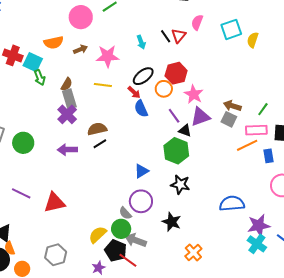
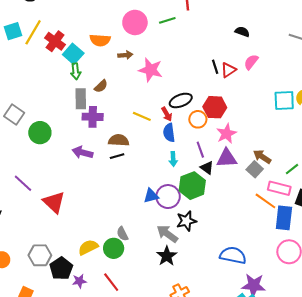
cyan square: (231, 29) -> (284, 101), moved
cyan arrow: (141, 42) -> (173, 159), moved
yellow line: (103, 85) -> (142, 116), moved
gray rectangle: (69, 99) -> (81, 99), moved
purple cross: (67, 114) -> (93, 117), turned 30
orange line: (247, 145) -> (265, 201), turned 45
blue rectangle: (268, 156) -> (284, 218), size x1.6
black star: (180, 185) -> (186, 221), turned 30
purple circle: (141, 201) -> (168, 197), moved
red triangle: (55, 203) -> (54, 202), turned 40
gray arrow: (136, 240) -> (167, 234), moved
black pentagon: (116, 251) -> (61, 268), moved

